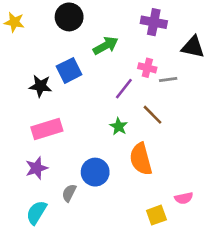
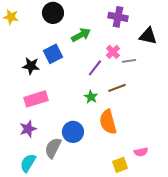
pink cross: (147, 68) -> (113, 52), turned 32
brown line: (152, 115) -> (117, 88), turned -66
gray semicircle: (69, 193) -> (53, 148), size x1.5

